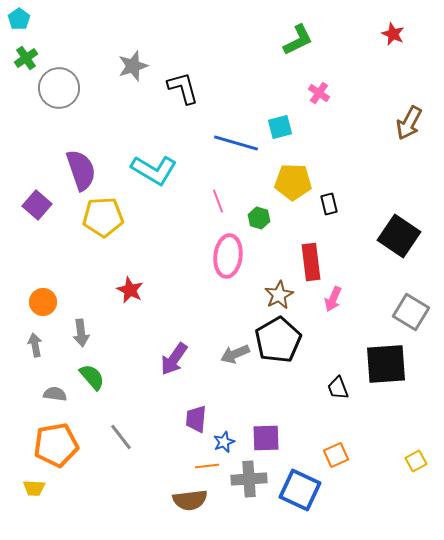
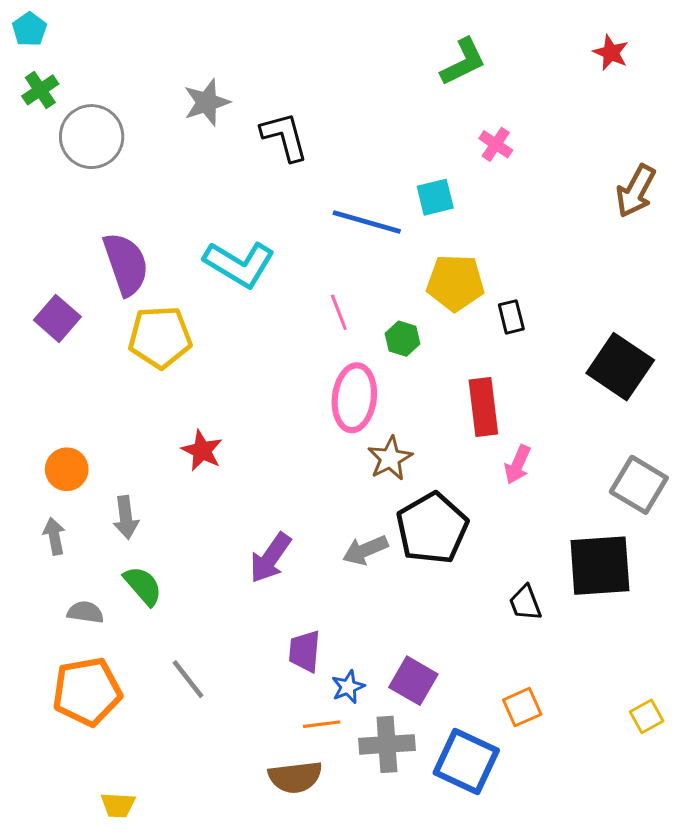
brown star: (279, 295) -> (390, 458), moved
purple square: (266, 438) -> (413, 681), turned 32
yellow trapezoid: (34, 488) -> (118, 805), moved

